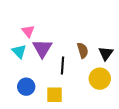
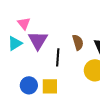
cyan triangle: (19, 51) -> (15, 43), turned 42
blue circle: (26, 87) -> (29, 85), moved

